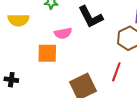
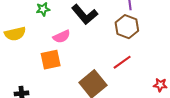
red line: (116, 72) -> (122, 62), turned 48

